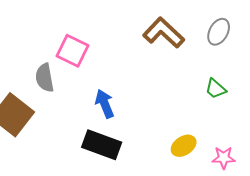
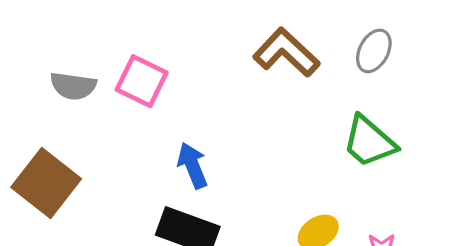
gray semicircle: (45, 78) -> (73, 86), moved, turned -72
green trapezoid: (216, 89) -> (369, 142), size x1.6

